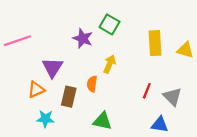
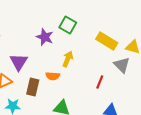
yellow rectangle: (155, 43) -> (107, 41), turned -55
orange semicircle: (92, 84) -> (53, 76), turned -96
gray triangle: (172, 97) -> (122, 65), moved

